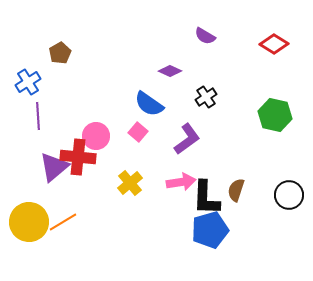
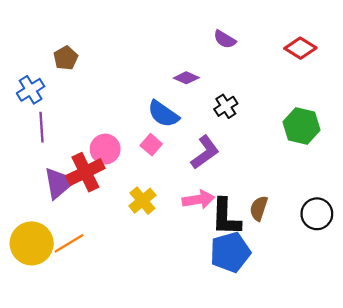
red cross: (78, 157) -> (85, 172), turned -32

